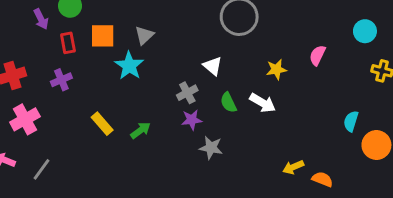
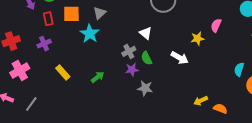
yellow star: (276, 69) -> (197, 39), moved
green semicircle: (228, 102) -> (147, 58), moved
yellow rectangle: (102, 124) -> (63, 72), moved

